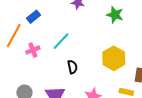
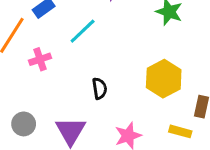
cyan line: (61, 41) -> (83, 31), moved

